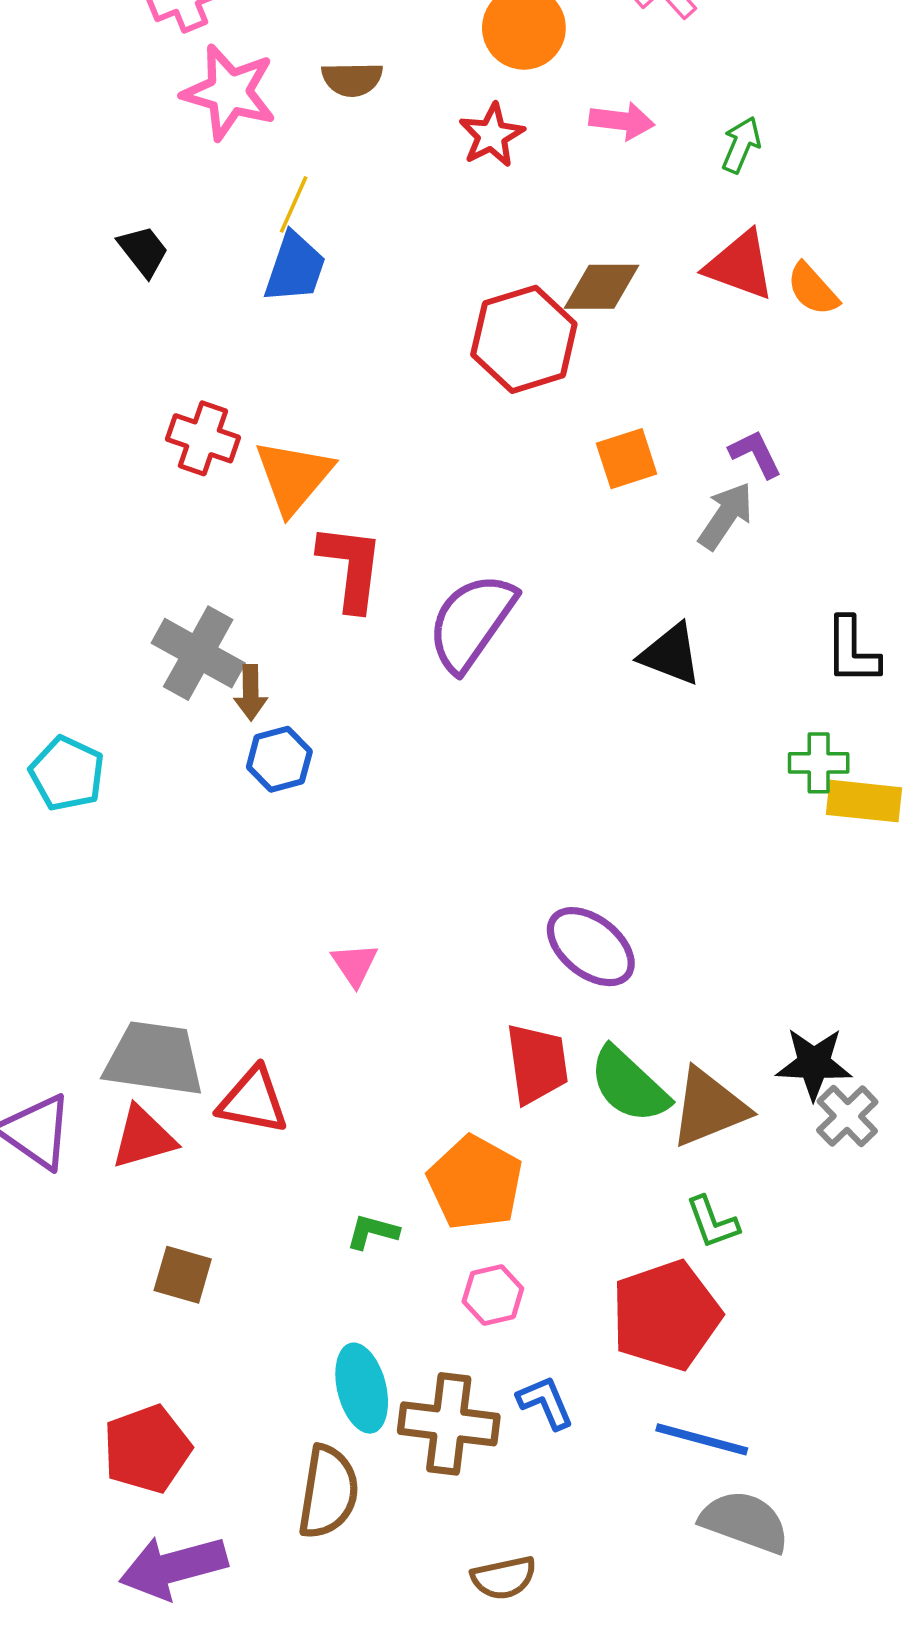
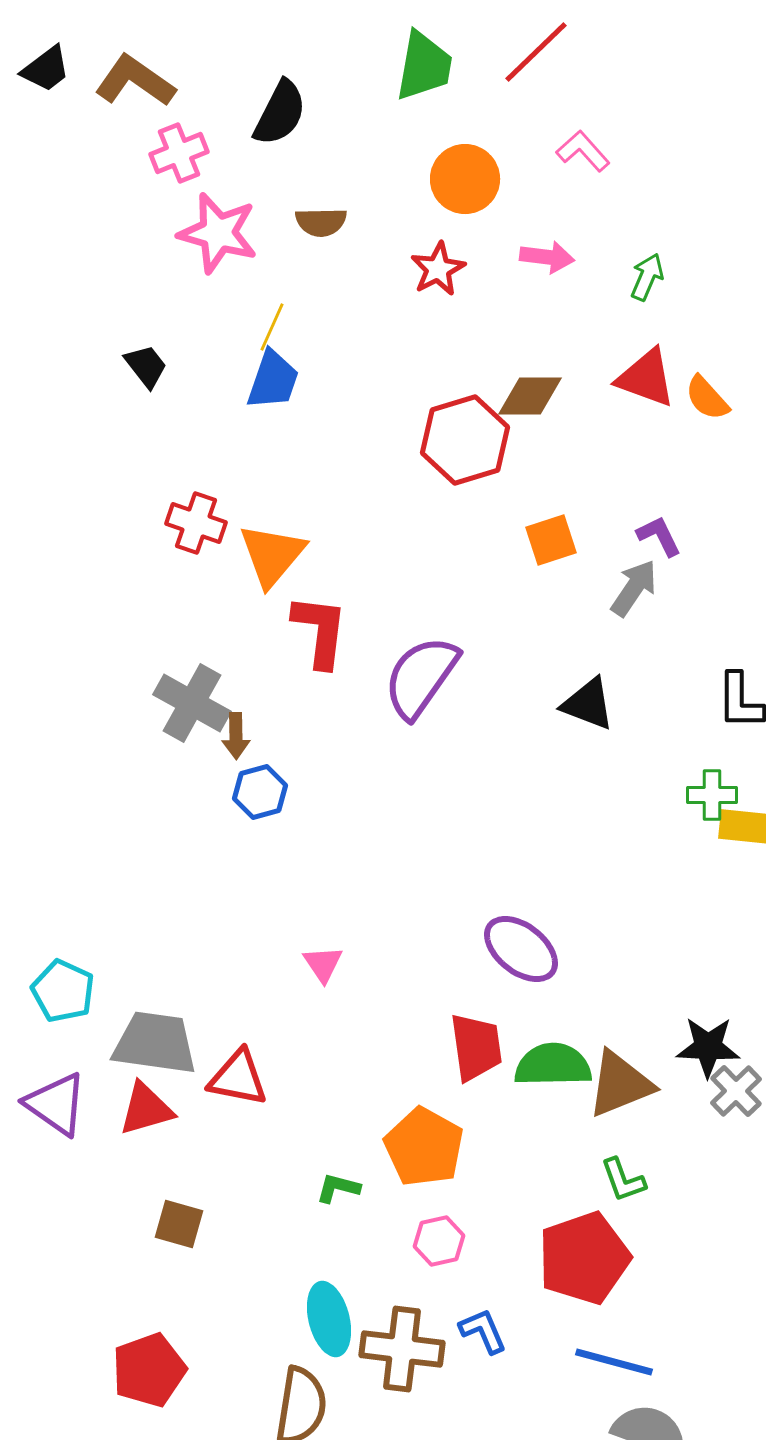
cyan pentagon: (67, 774) -> (63, 991), moved
green semicircle: (629, 1085) -> (553, 1065), turned 136

